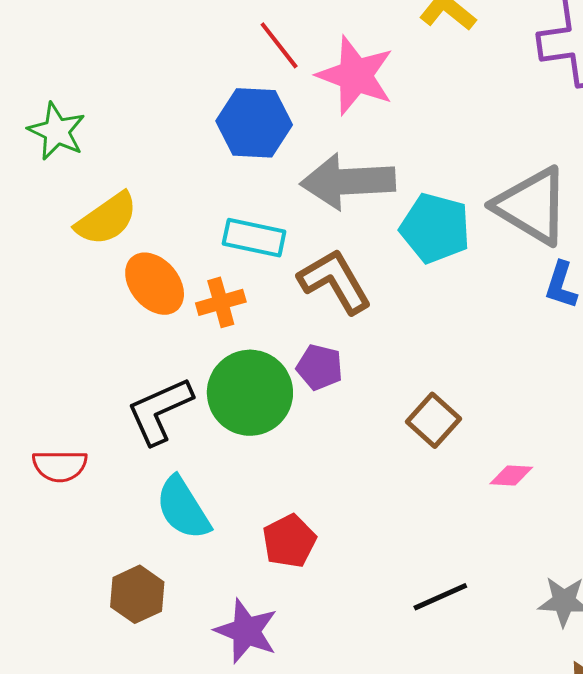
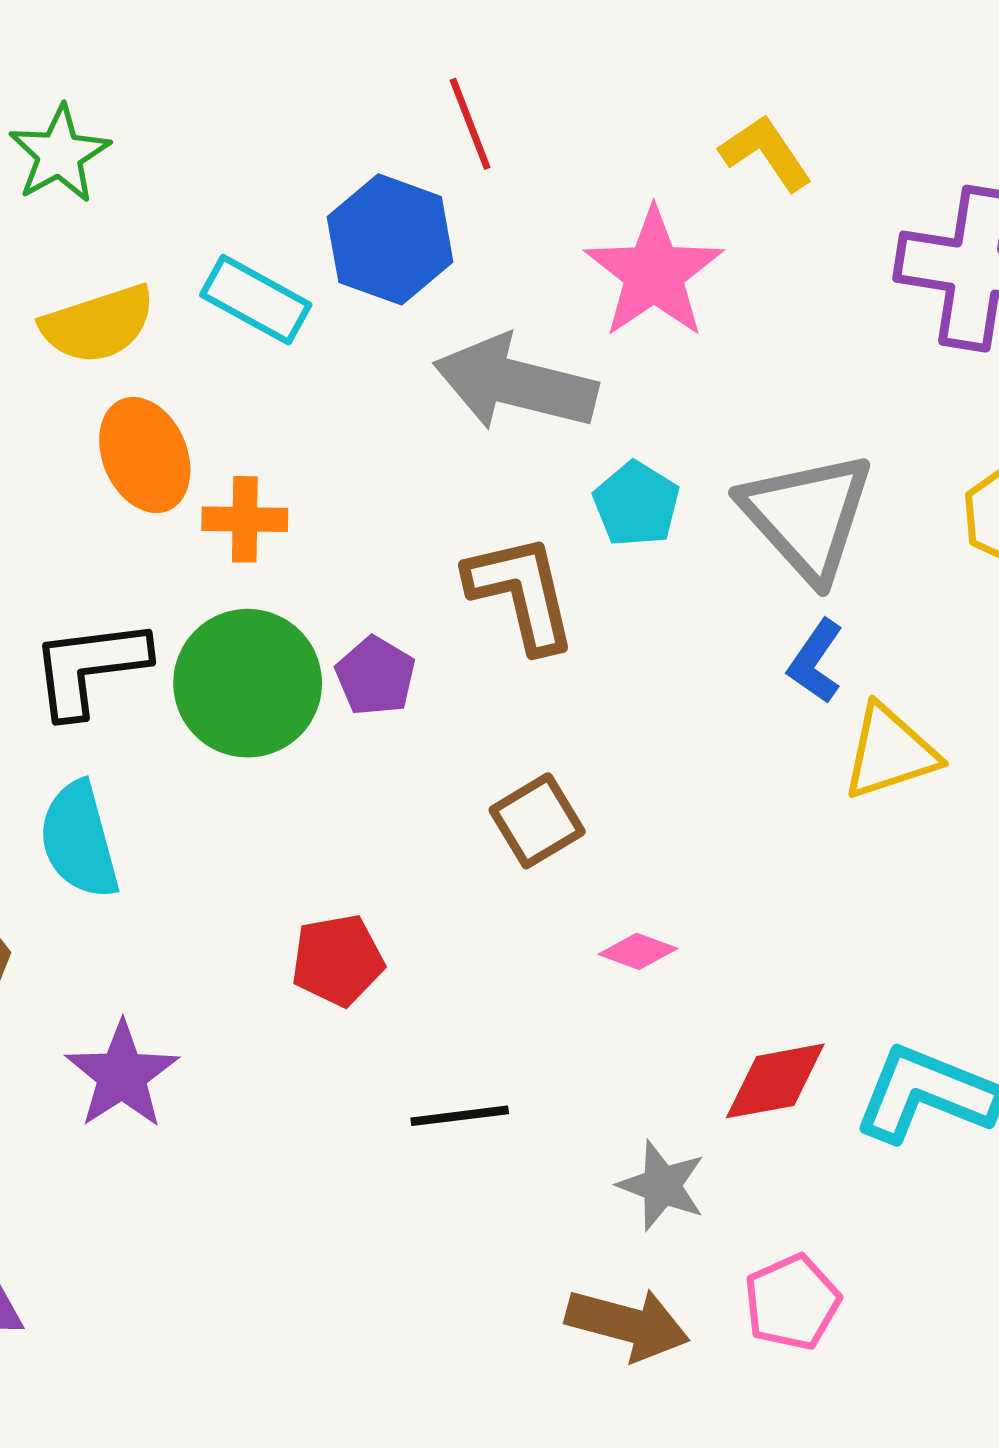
pink star: (355, 76) -> (654, 273), moved
cyan pentagon: (435, 228) -> (636, 504), size x0.7
cyan rectangle: (254, 238) -> (256, 300), moved
brown L-shape: (335, 281) -> (521, 593), moved
red pentagon: (289, 541) -> (338, 960), moved

